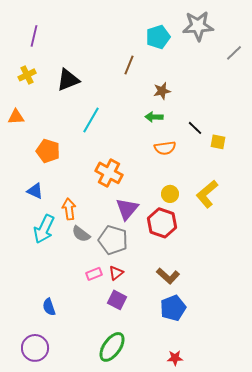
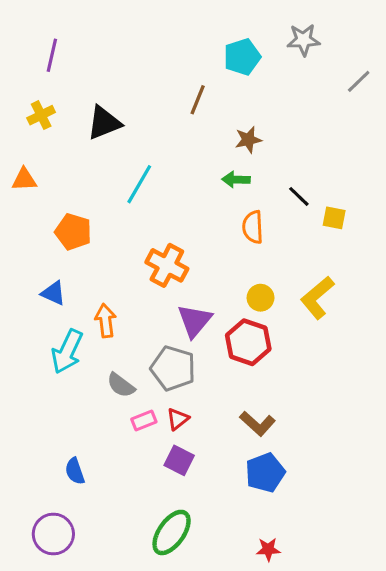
gray star: (198, 26) -> (303, 40), size x0.7
orange semicircle: (165, 148) -> (253, 227), turned 95
gray semicircle: (81, 234) -> (121, 385), moved

